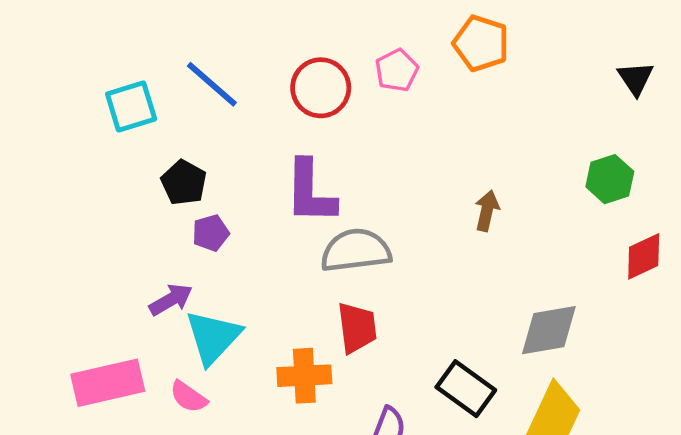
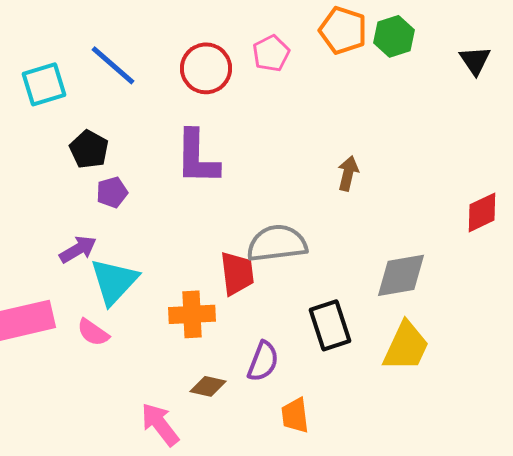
green hexagon: (610, 179) -> (394, 36), moved
gray semicircle: (356, 250) -> (277, 243), moved
black rectangle: (466, 389) -> (330, 325), turned 36

